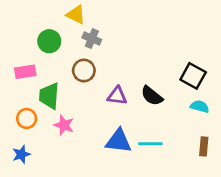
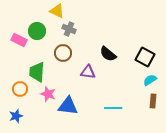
pink rectangle: (25, 72) -> (19, 40), moved, turned 35
black semicircle: (152, 96) -> (108, 54), moved
cyan semicircle: (200, 106) -> (150, 80), turned -48
blue triangle: (118, 141) -> (68, 106), moved
brown rectangle: (204, 146) -> (153, 101), moved

